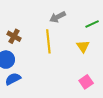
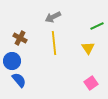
gray arrow: (58, 17) -> (53, 17), moved
blue semicircle: (13, 79) -> (19, 80), turned 77

